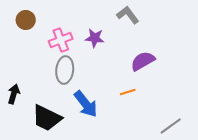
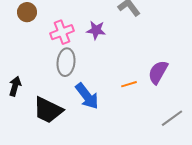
purple semicircle: (143, 61) -> (158, 72), moved, turned -30

